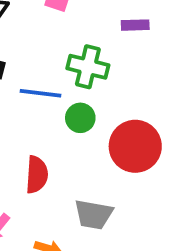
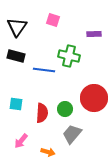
green circle: (80, 118) -> (65, 109), moved
gray trapezoid: (94, 214) -> (72, 134), turned 120

